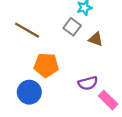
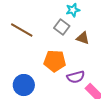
orange pentagon: (46, 65) -> (55, 61), moved

